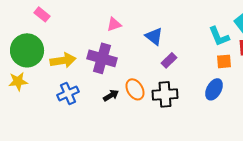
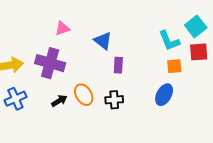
purple rectangle: (169, 60) -> (118, 65), turned -42
black cross: (165, 94) -> (114, 100), size x0.7

